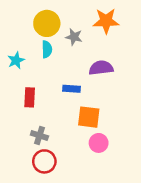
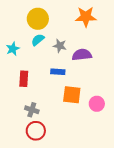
gray star: (74, 37) -> (60, 46), moved
cyan semicircle: (47, 49) -> (38, 40), turned -128
pink circle: (99, 143) -> (97, 104), moved

